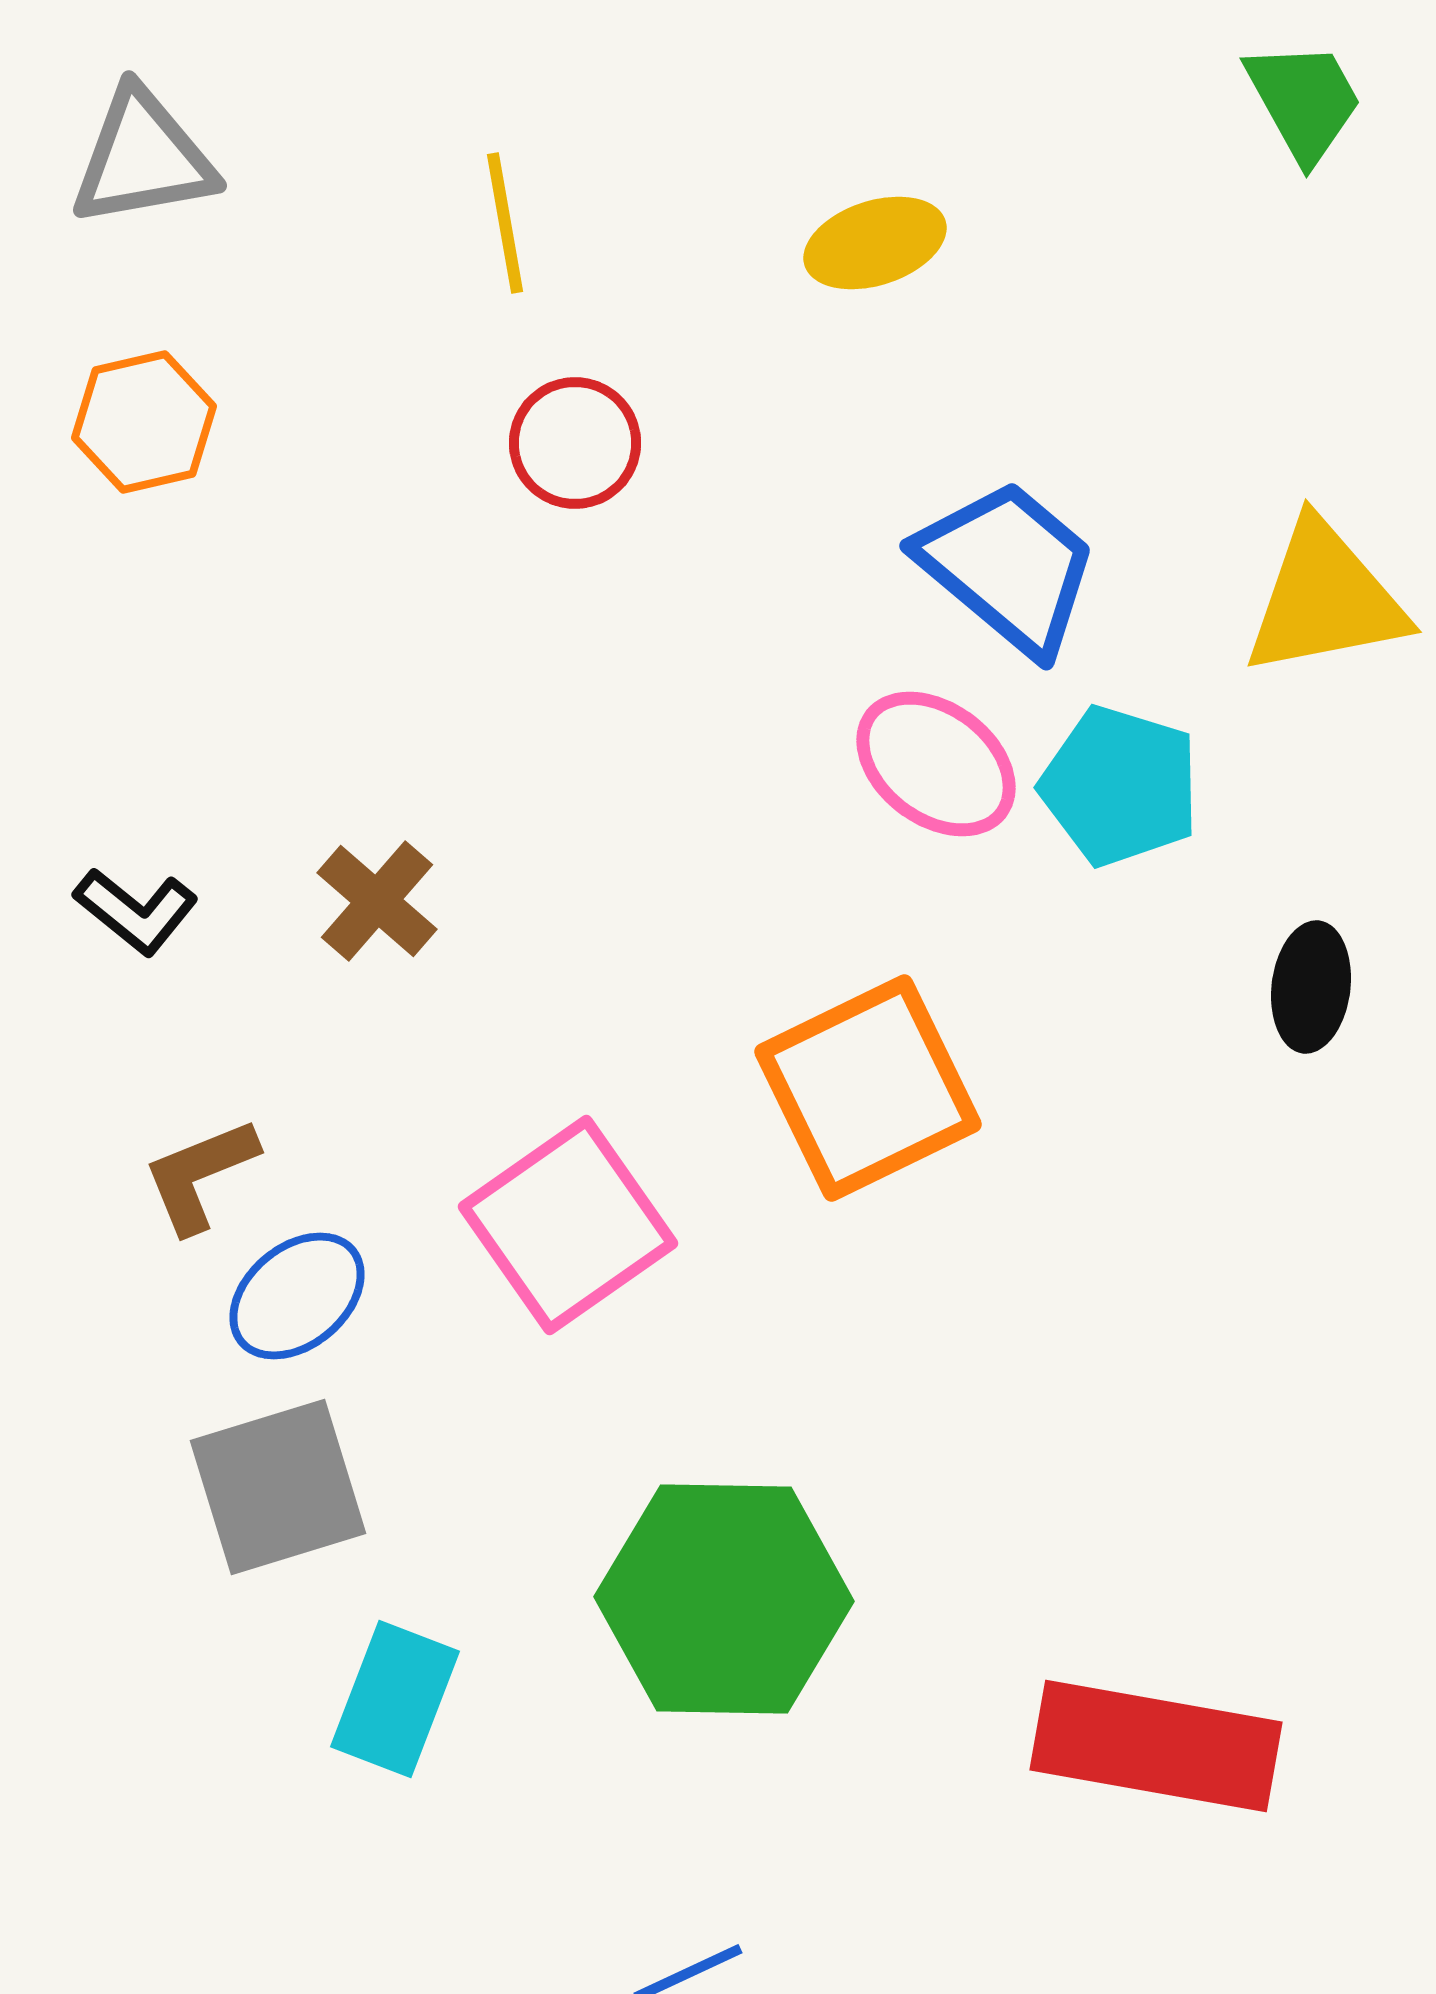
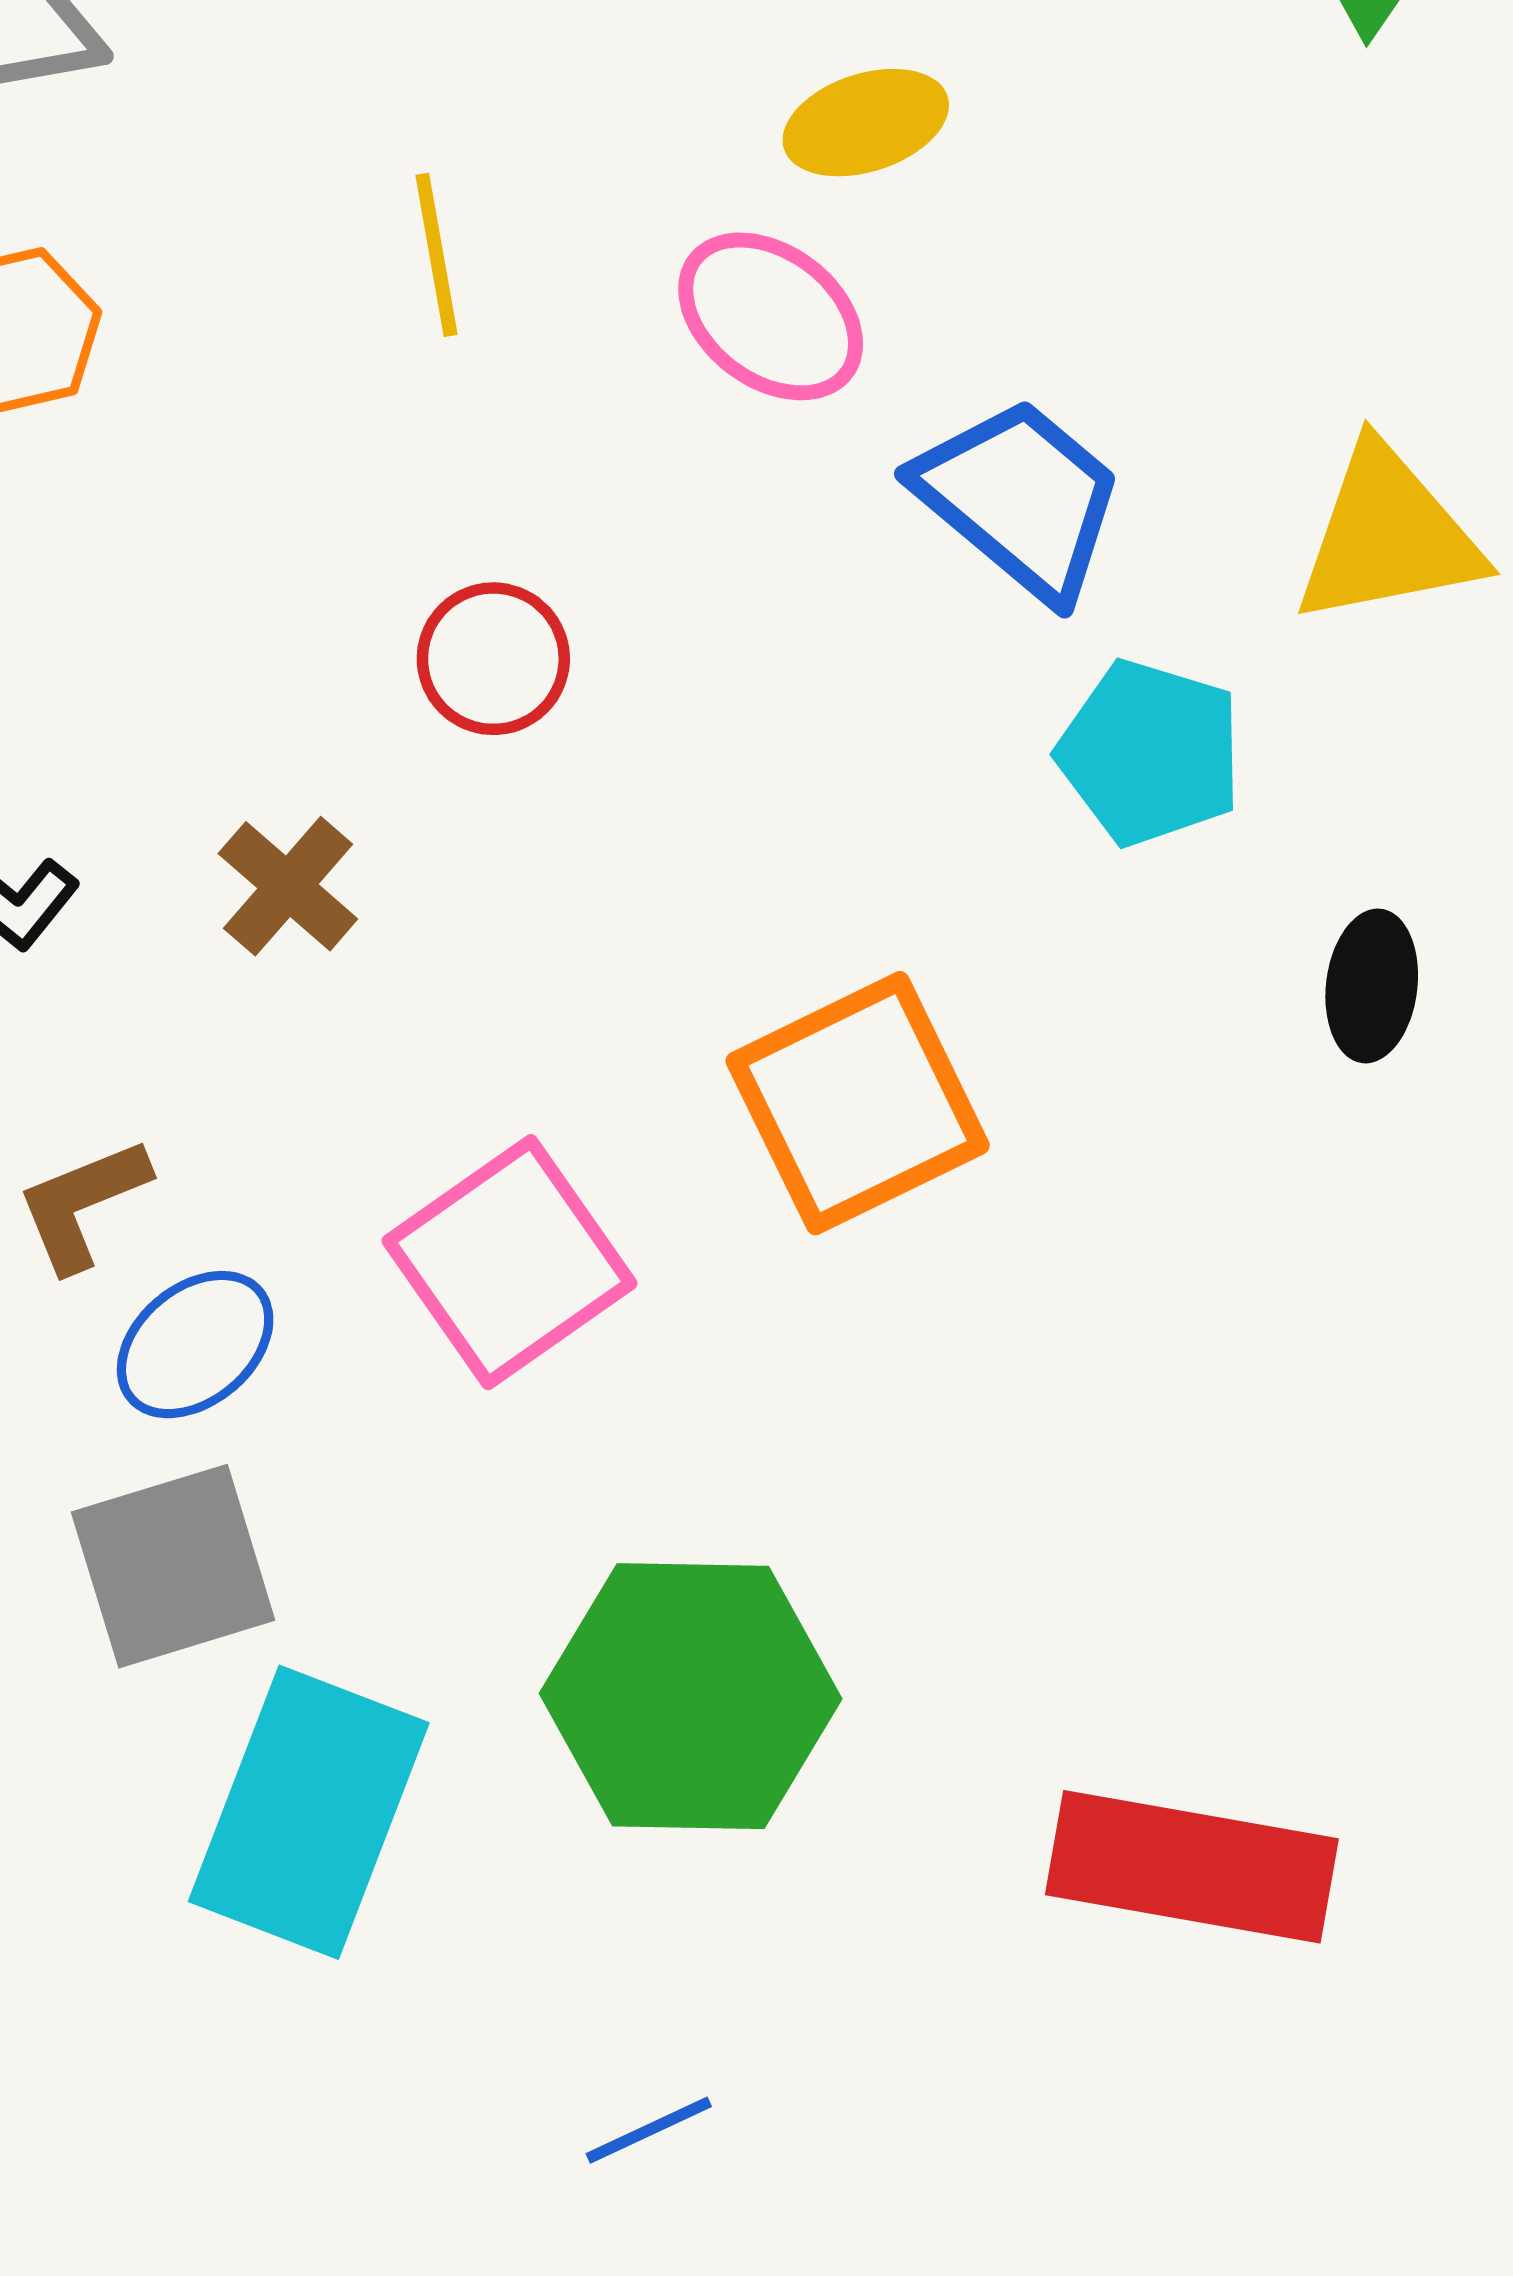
yellow line: (505, 223) -> (436, 255), moved
red circle: (575, 443) -> (493, 659), moved
pink ellipse: (936, 764) -> (771, 316), moved
cyan rectangle: (395, 1699) -> (309, 1812), size x1.6

